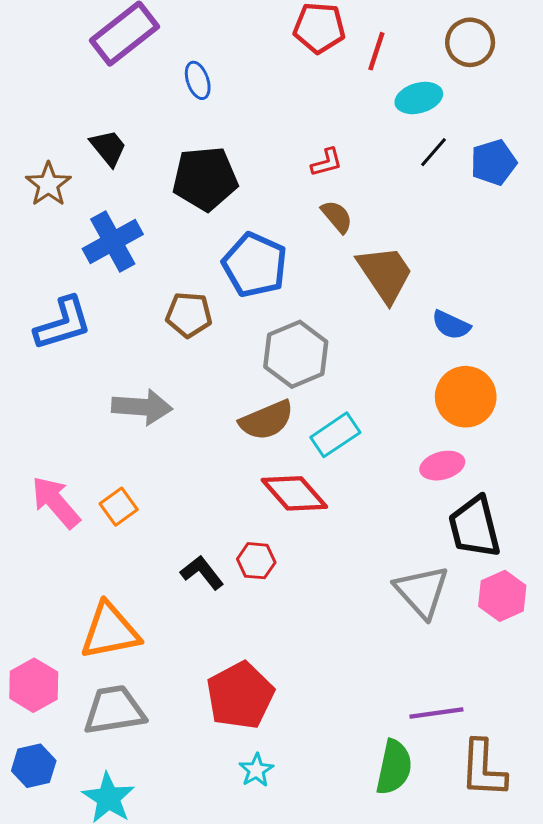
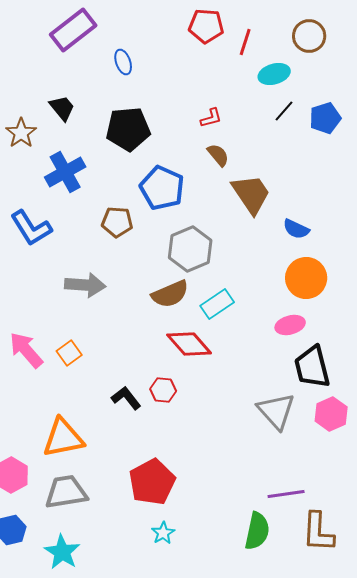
blue L-shape: (63, 324) -> (31, 228), turned 75

